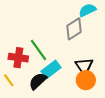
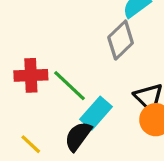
red cross: (18, 58) -> (31, 75), moved

